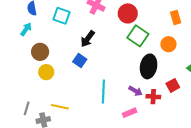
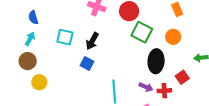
cyan square: (62, 16) -> (65, 37), moved
brown circle: (40, 52) -> (28, 61), moved
yellow circle: (46, 72) -> (39, 82), moved

